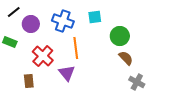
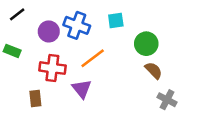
purple circle: (31, 24) -> (49, 31), moved
orange line: (76, 48) -> (93, 58), turned 60
red cross: (43, 56) -> (52, 68), turned -35

